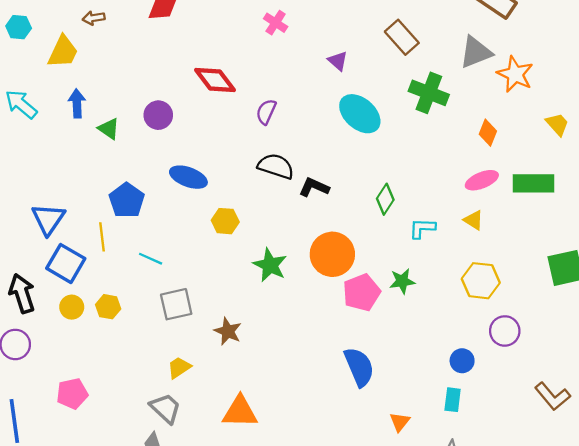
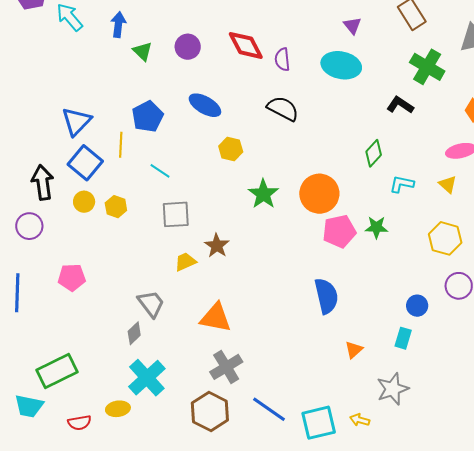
red diamond: (215, 80) -> (246, 45), moved
purple semicircle: (266, 112) -> (282, 59), turned -40
cyan ellipse: (360, 114) -> (341, 65), moved, turned -39
black L-shape: (314, 187) -> (400, 105), moved
yellow trapezoid: (179, 368) -> (185, 262), moved

